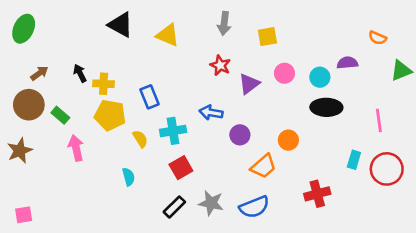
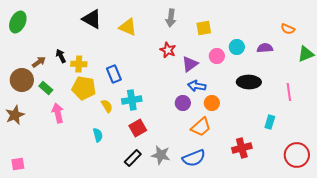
brown arrow: (39, 73) -> (39, 62), moved
cyan circle: (320, 77) -> (237, 47), moved
blue arrow: (211, 113) -> (197, 86), moved
orange circle: (288, 140) -> (212, 103), moved
red circle: (387, 169) -> (297, 155), moved

